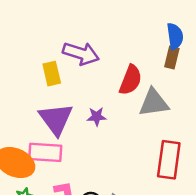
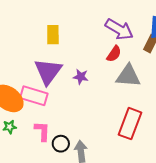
purple arrow: (81, 53) -> (119, 29), moved
red semicircle: (131, 80) -> (114, 54), size x0.7

